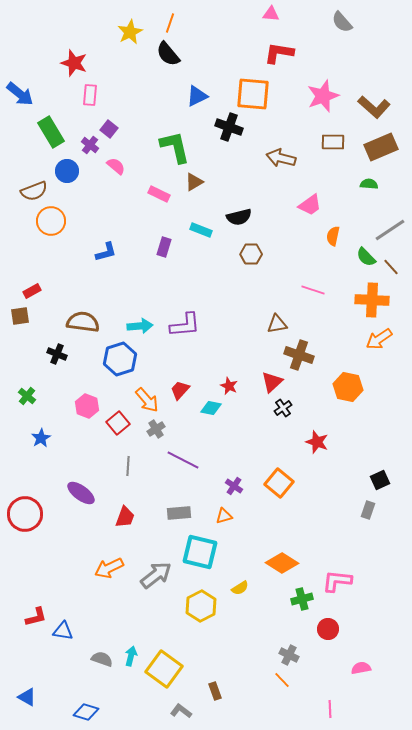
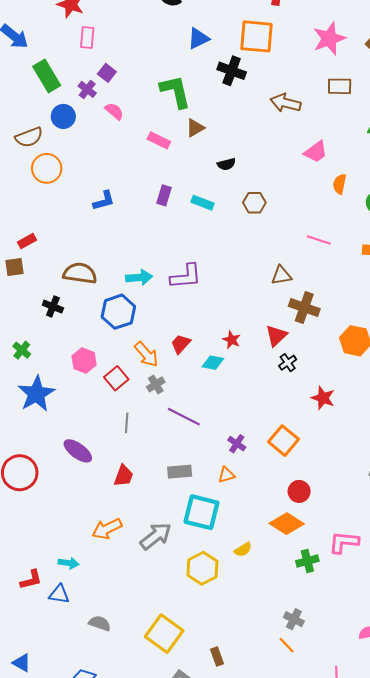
black semicircle: (239, 217) -> (226, 164), moved, size x0.7
cyan rectangle: (201, 230) -> (202, 203), moved
blue star: (41, 438) -> (36, 394), size x1.8
red circle: (328, 629) -> (299, 491), moved
cyan arrow: (131, 656) -> (68, 563), moved, turned 84

